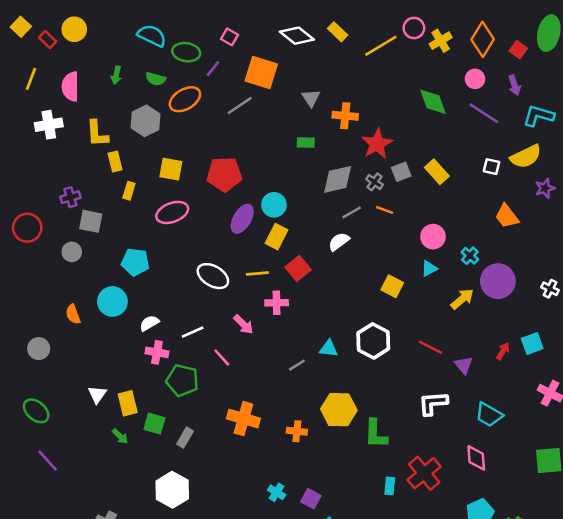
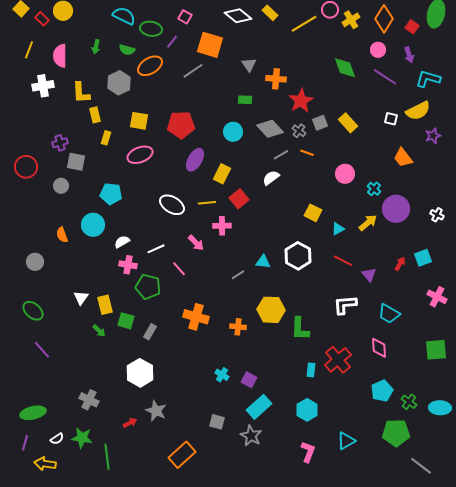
gray diamond: (338, 179) -> (270, 129), turned 60
cyan circle: (274, 205) -> (233, 132), moved
cyan triangle: (429, 268) -> (338, 229), moved

